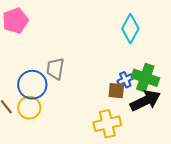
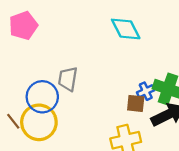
cyan diamond: (130, 29) -> (126, 29), moved, turned -56
yellow circle: (29, 108) -> (39, 122), size x1.4

